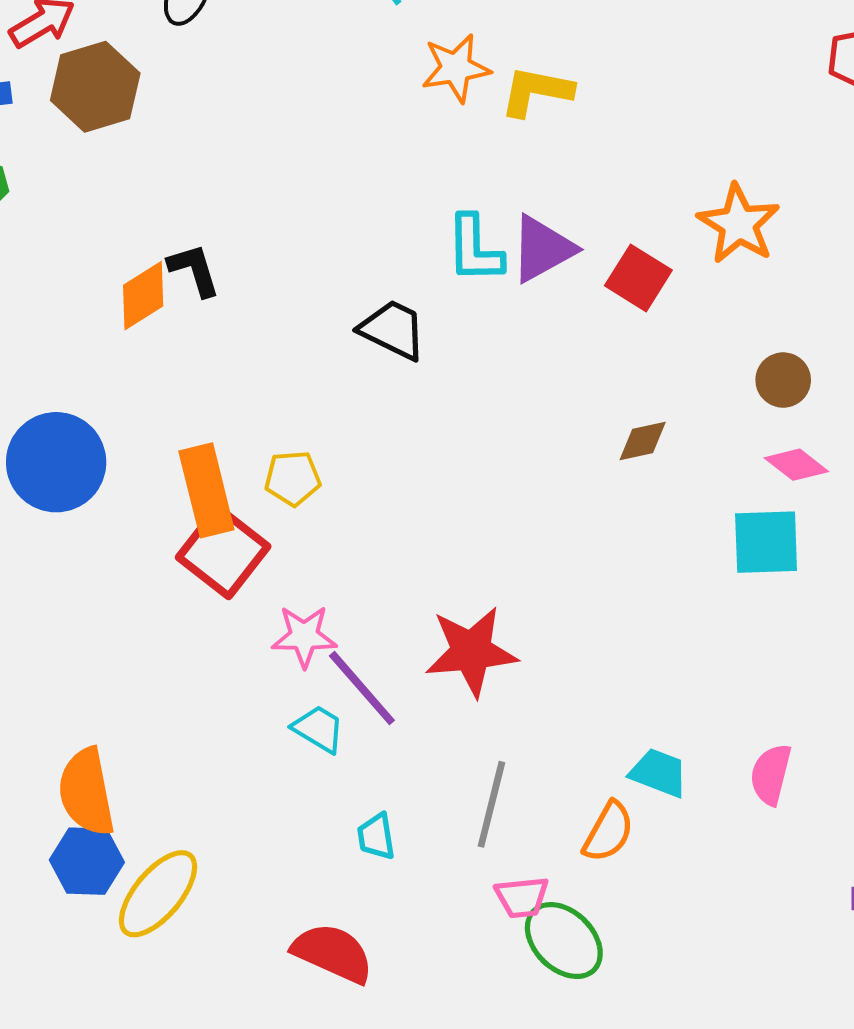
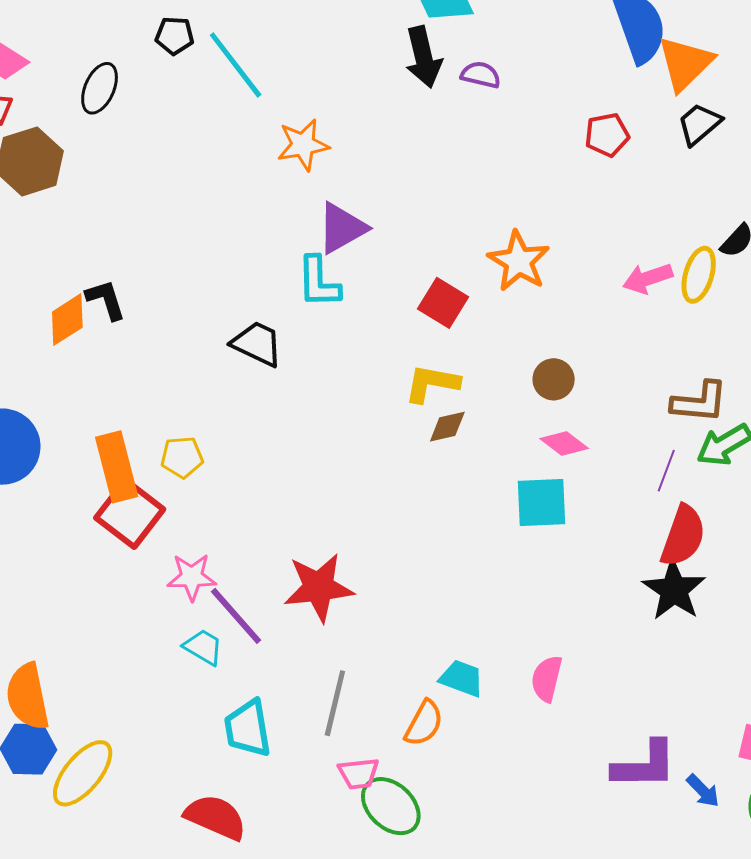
yellow L-shape: (536, 91) -> (432, 383), moved
purple triangle: (542, 249) -> (342, 228), moved
cyan trapezoid: (376, 836) -> (248, 728), size x1.6

